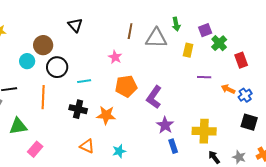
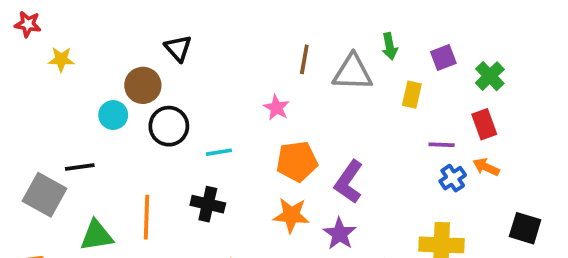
black triangle: (75, 25) -> (178, 48), moved
green cross: (219, 43) -> (490, 76), moved
red rectangle: (241, 60) -> (484, 124), moved
blue cross: (245, 95) -> (453, 178), moved
orange line: (43, 97) -> (147, 217), moved
orange star: (106, 115) -> (291, 215), moved
purple star: (165, 125) -> (340, 234), moved

